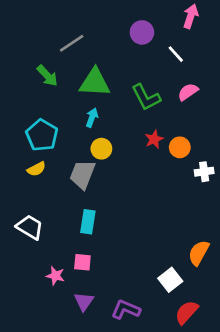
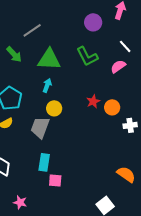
purple circle: (142, 32) -> (93, 22), moved
white line: (176, 54) -> (125, 46), moved
green L-shape: (146, 97) -> (87, 56), moved
orange semicircle: (199, 253) -> (126, 174), moved, turned 96
pink square: (82, 262) -> (55, 180), moved

